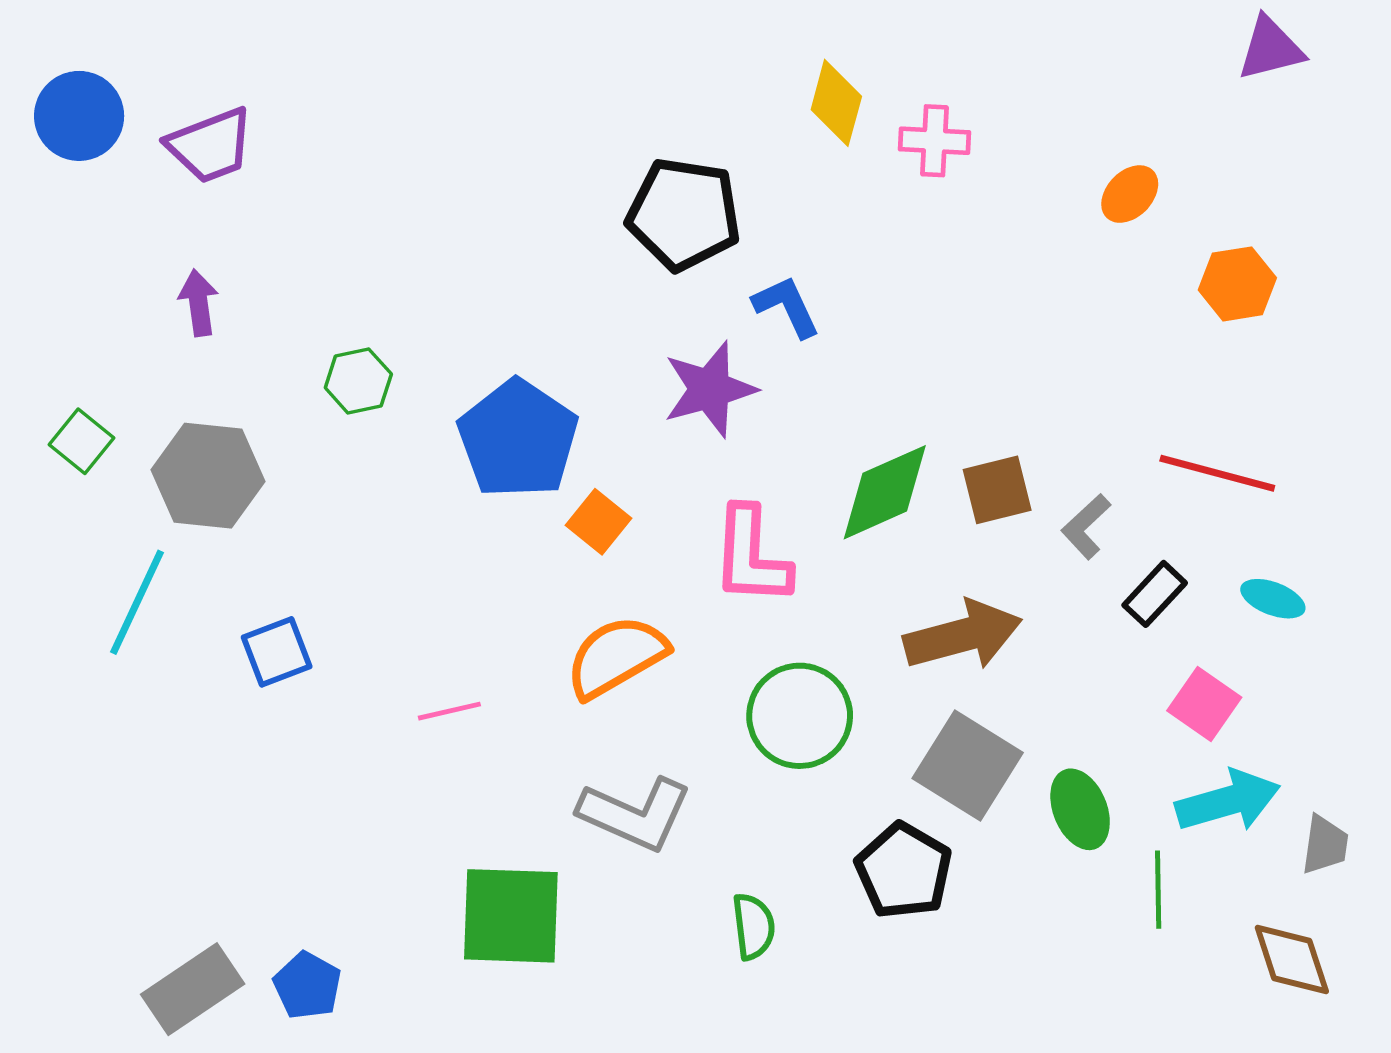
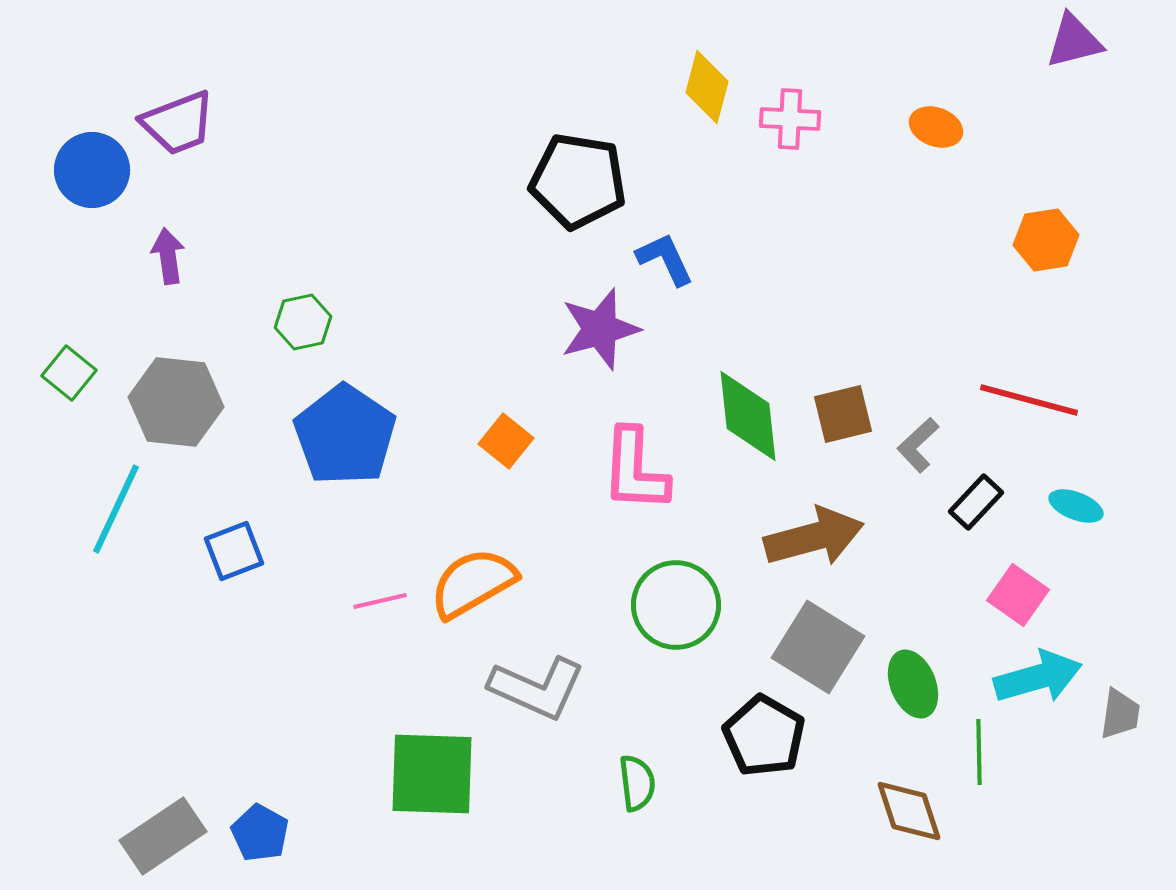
blue circle: (79, 116) -> (92, 170), moved
orange ellipse: (1130, 194) -> (936, 127), moved, turned 66
blue pentagon: (518, 439) -> (345, 435), moved
green diamond: (885, 492) -> (748, 416), turned -72
orange semicircle: (616, 657) -> (473, 583), moved
brown diamond: (1292, 960) -> (909, 811), moved

